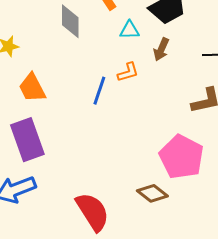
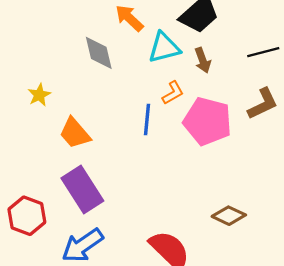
cyan triangle: (130, 30) -> (164, 48), size x1.5
brown arrow: (161, 49) -> (203, 60), turned -30
pink pentagon: (181, 157) -> (207, 121), moved

